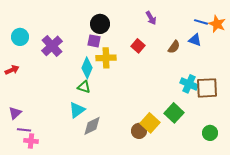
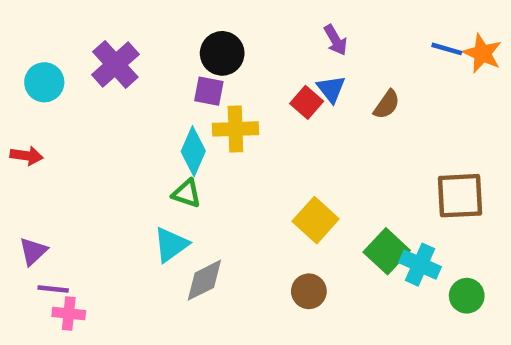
blue triangle: (195, 40) -> (331, 89), moved, turned 32
purple cross: (52, 46) -> (115, 64), moved
red arrow: (12, 70) -> (26, 156), turned 32
cyan cross: (189, 84) -> (420, 265), moved
yellow square: (150, 123) -> (316, 220), moved

